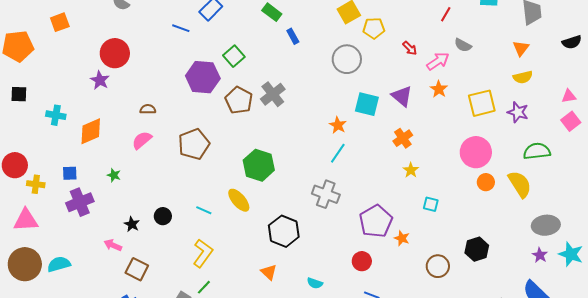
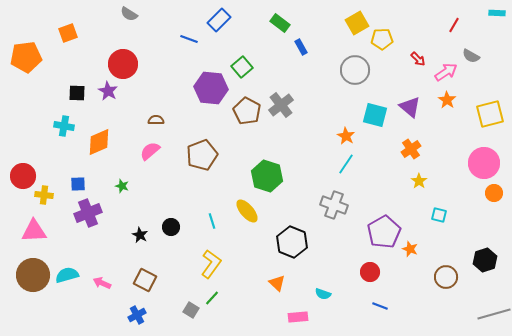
black square: (19, 94) -> (77, 93), moved
cyan line: (204, 210) -> (212, 221), turned 49
pink arrow: (113, 245) -> (102, 283), moved

